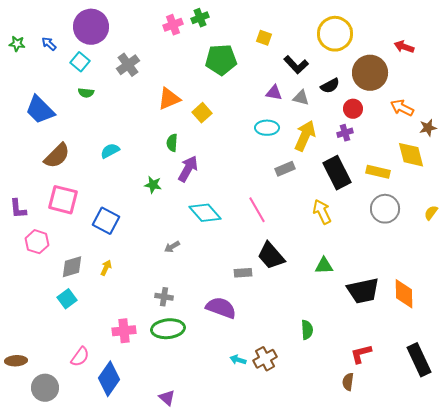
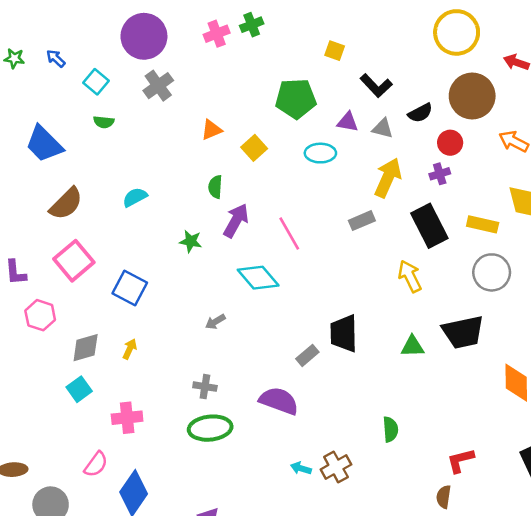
purple circle: (91, 27) -> (144, 36), moved
yellow circle: (335, 34) -> (457, 32), moved
green pentagon: (221, 60) -> (296, 99), moved
orange triangle: (169, 99) -> (211, 130), size x0.7
cyan ellipse: (267, 128) -> (320, 153), moved
pink square: (63, 200) -> (74, 261), turned 36
pink line: (257, 210) -> (289, 233), moved
black trapezoid: (271, 256) -> (344, 333), turned 40
gray rectangle: (243, 273) -> (307, 355), turned -36
black trapezoid: (363, 291) -> (463, 332), moved
pink cross: (124, 331) -> (127, 418), moved

